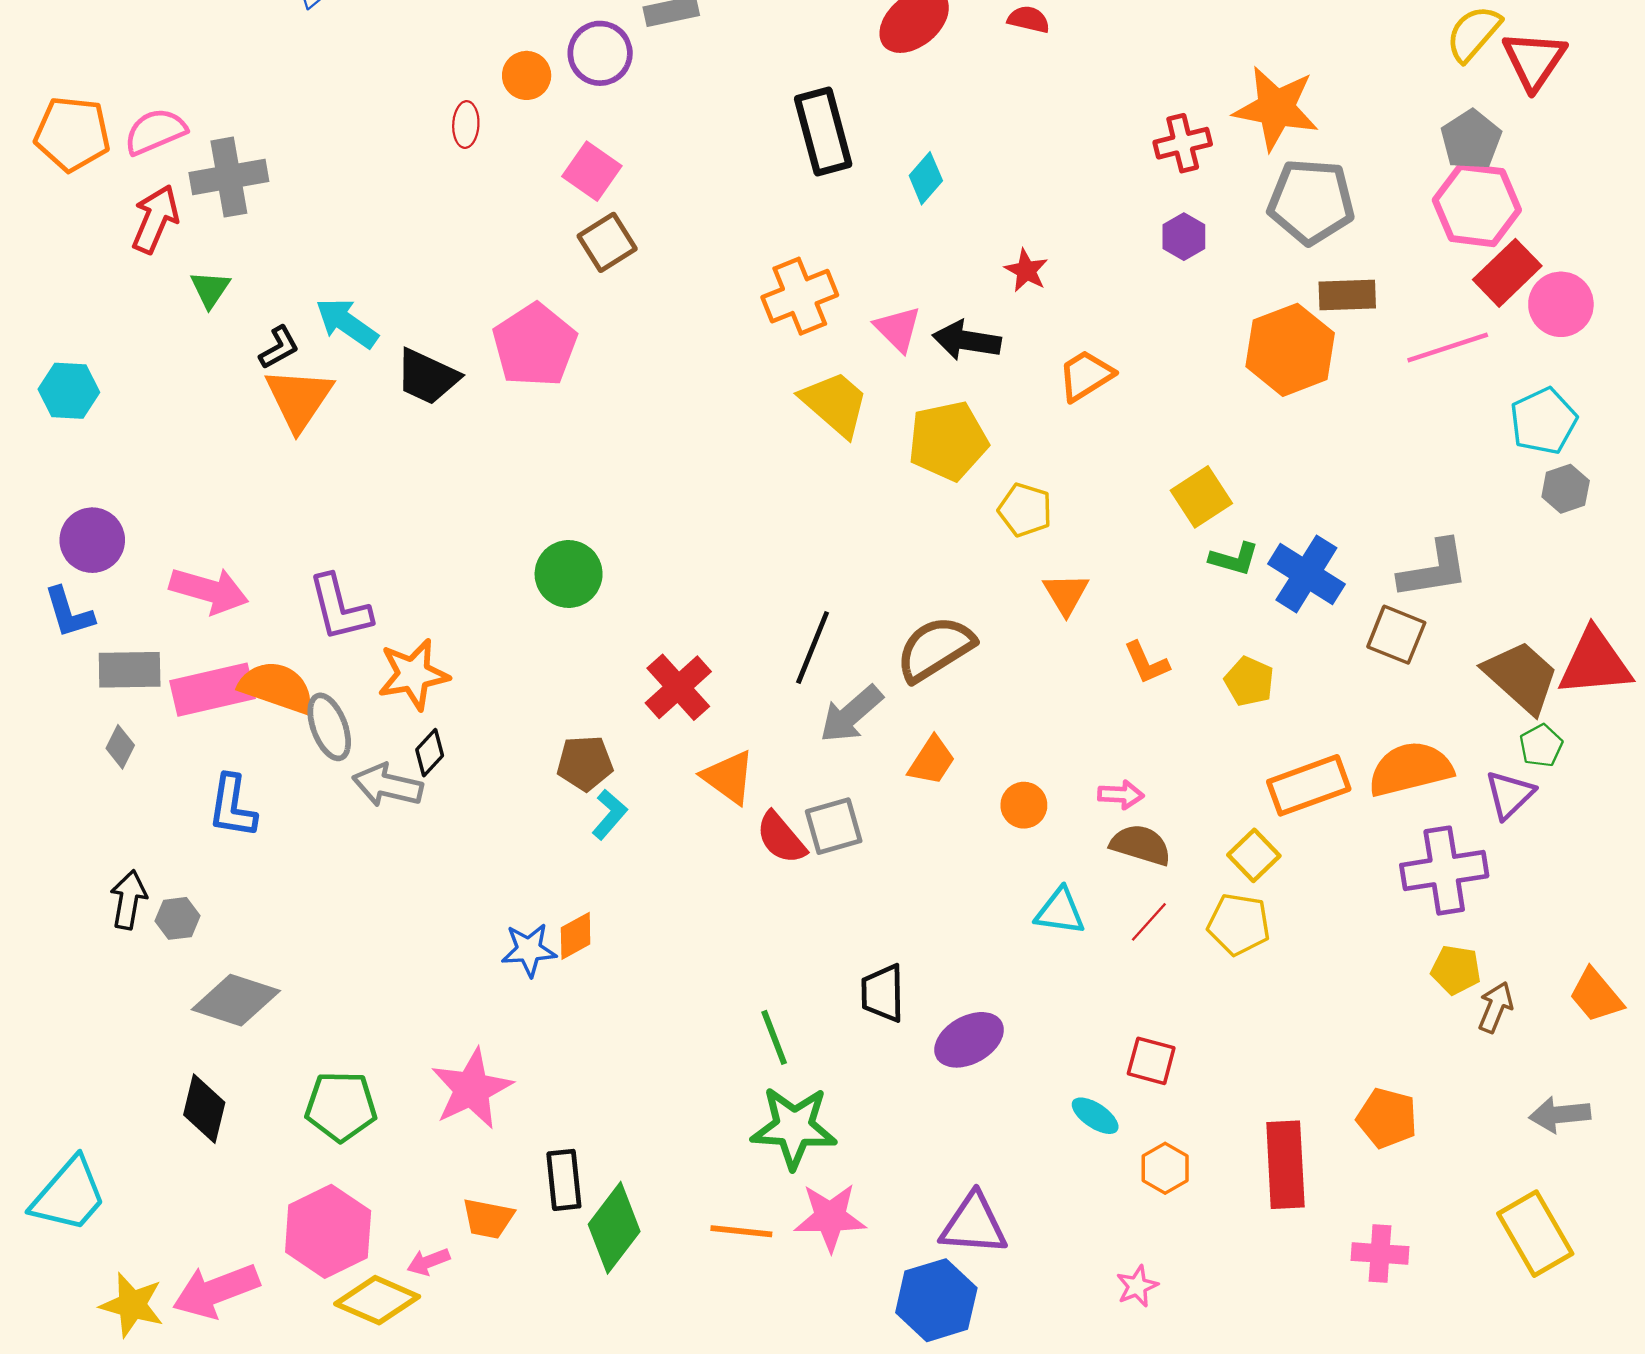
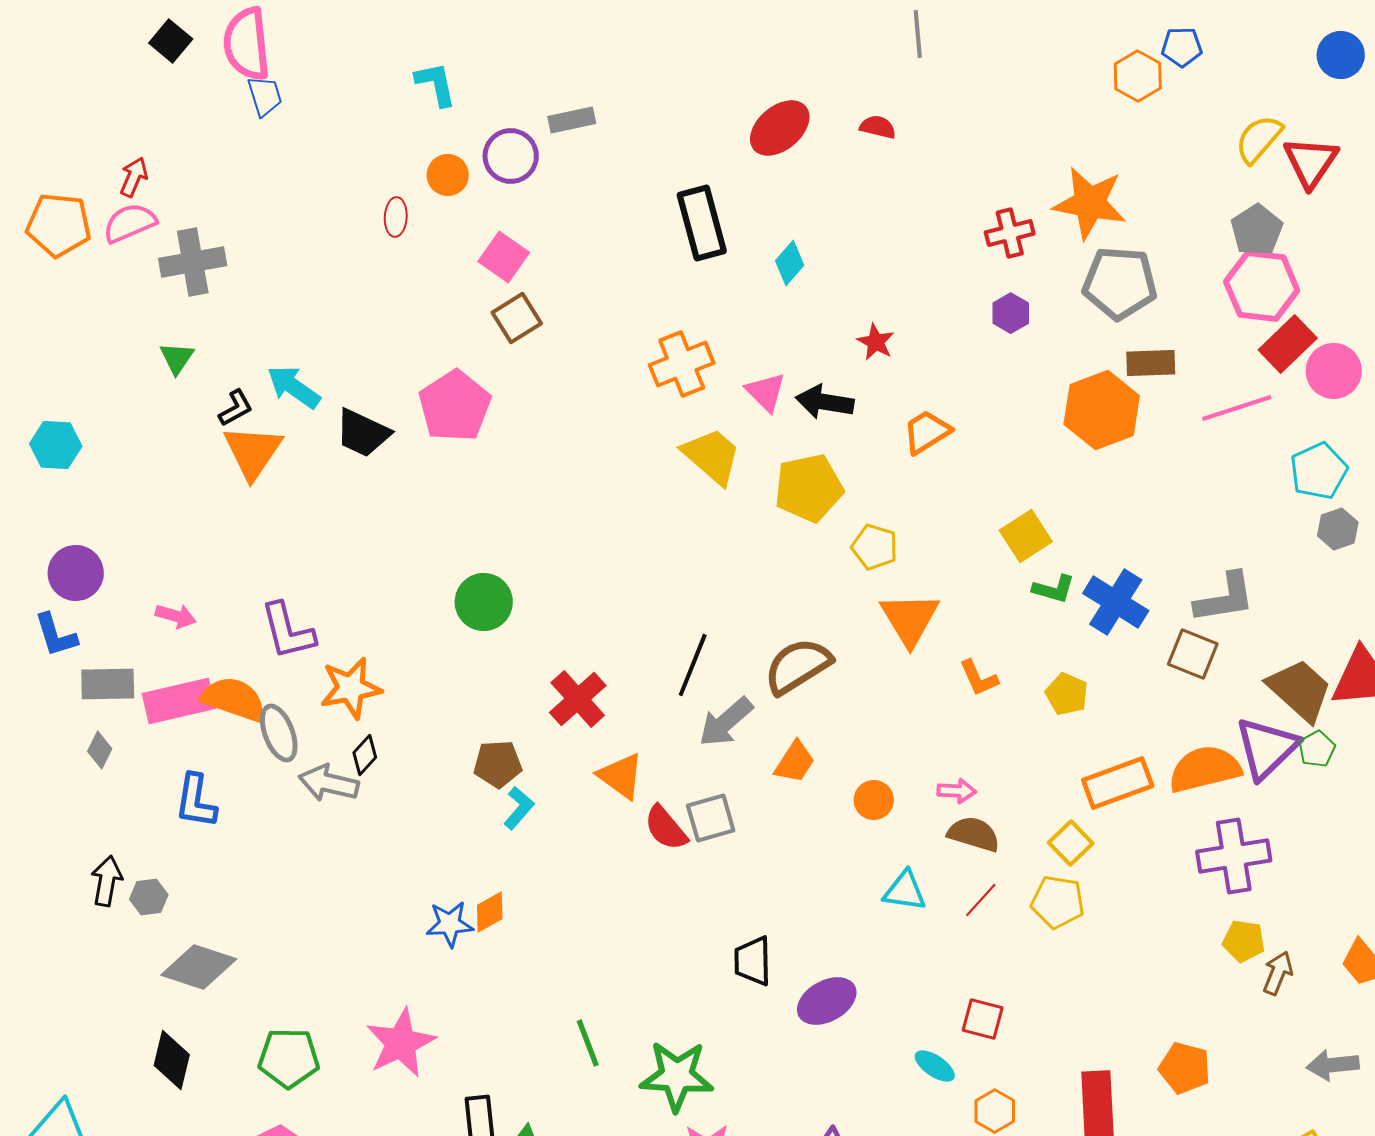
red arrow: (155, 219) -> (134, 177), moved, size x0.7
pink arrow: (209, 590) -> (176, 616), size x0.6
orange triangle: (1066, 594) -> (910, 619), size x1.5
purple triangle: (1510, 795) -> (1267, 748), moved, size x1.5
green line: (774, 1037) -> (588, 1043), moved

